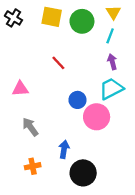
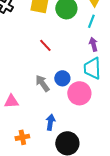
pink triangle: (20, 89) -> (11, 101), moved
cyan trapezoid: (111, 89) -> (92, 68), turned -65
gray arrow: (30, 127) -> (42, 83), moved

